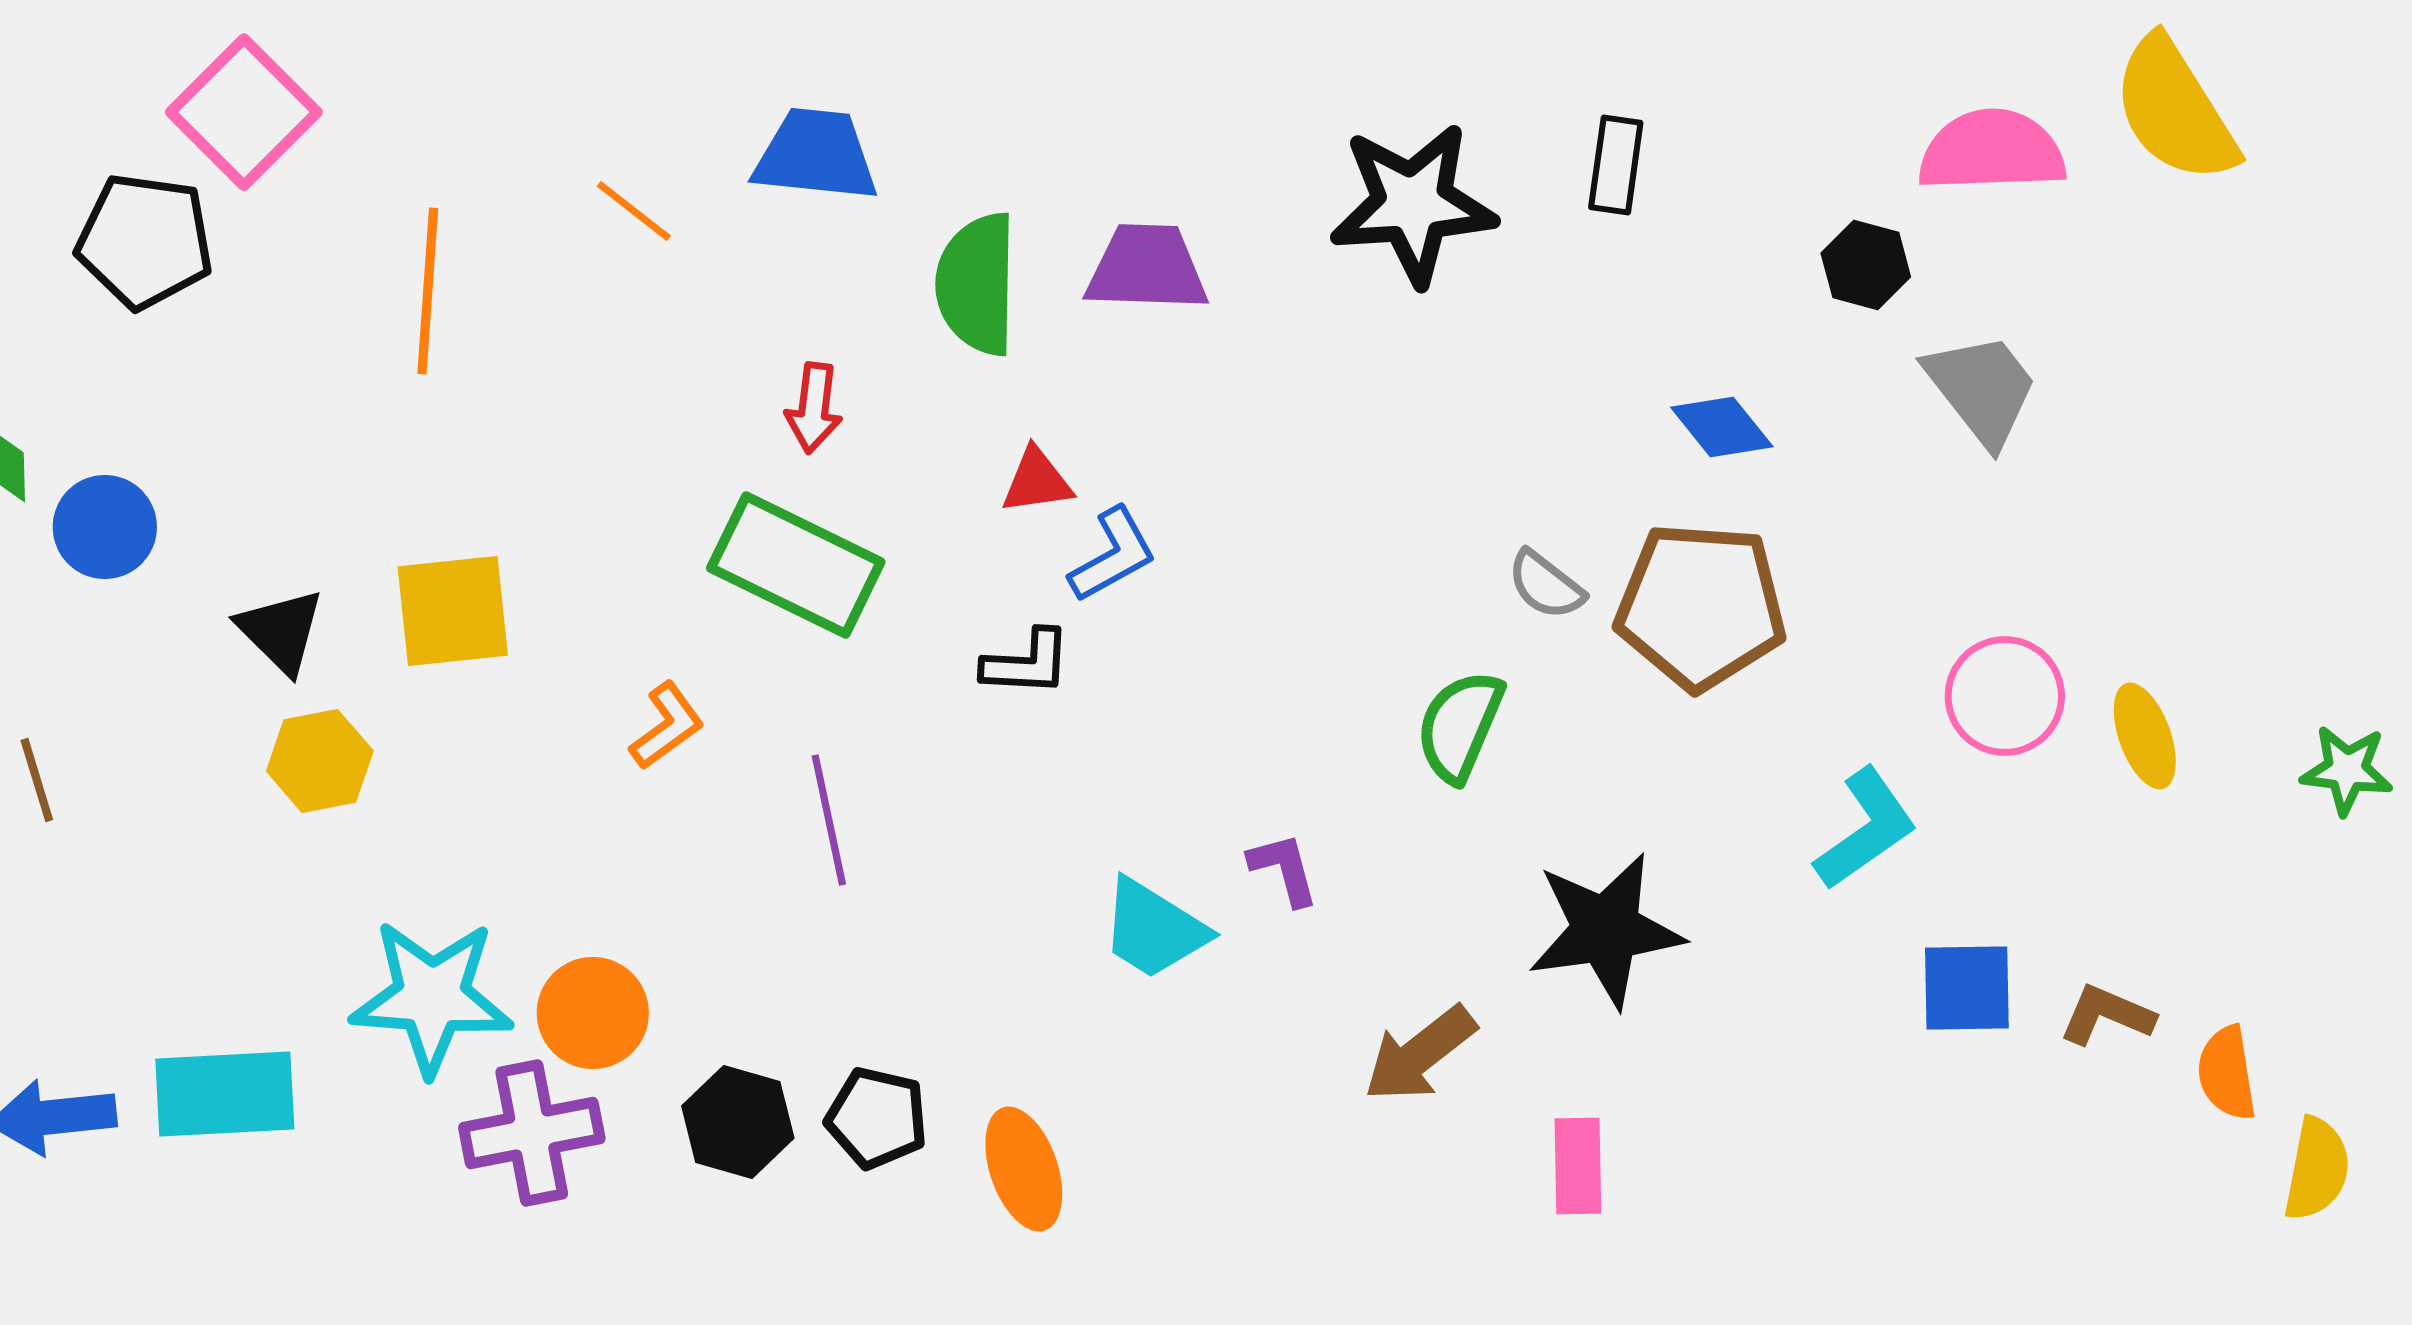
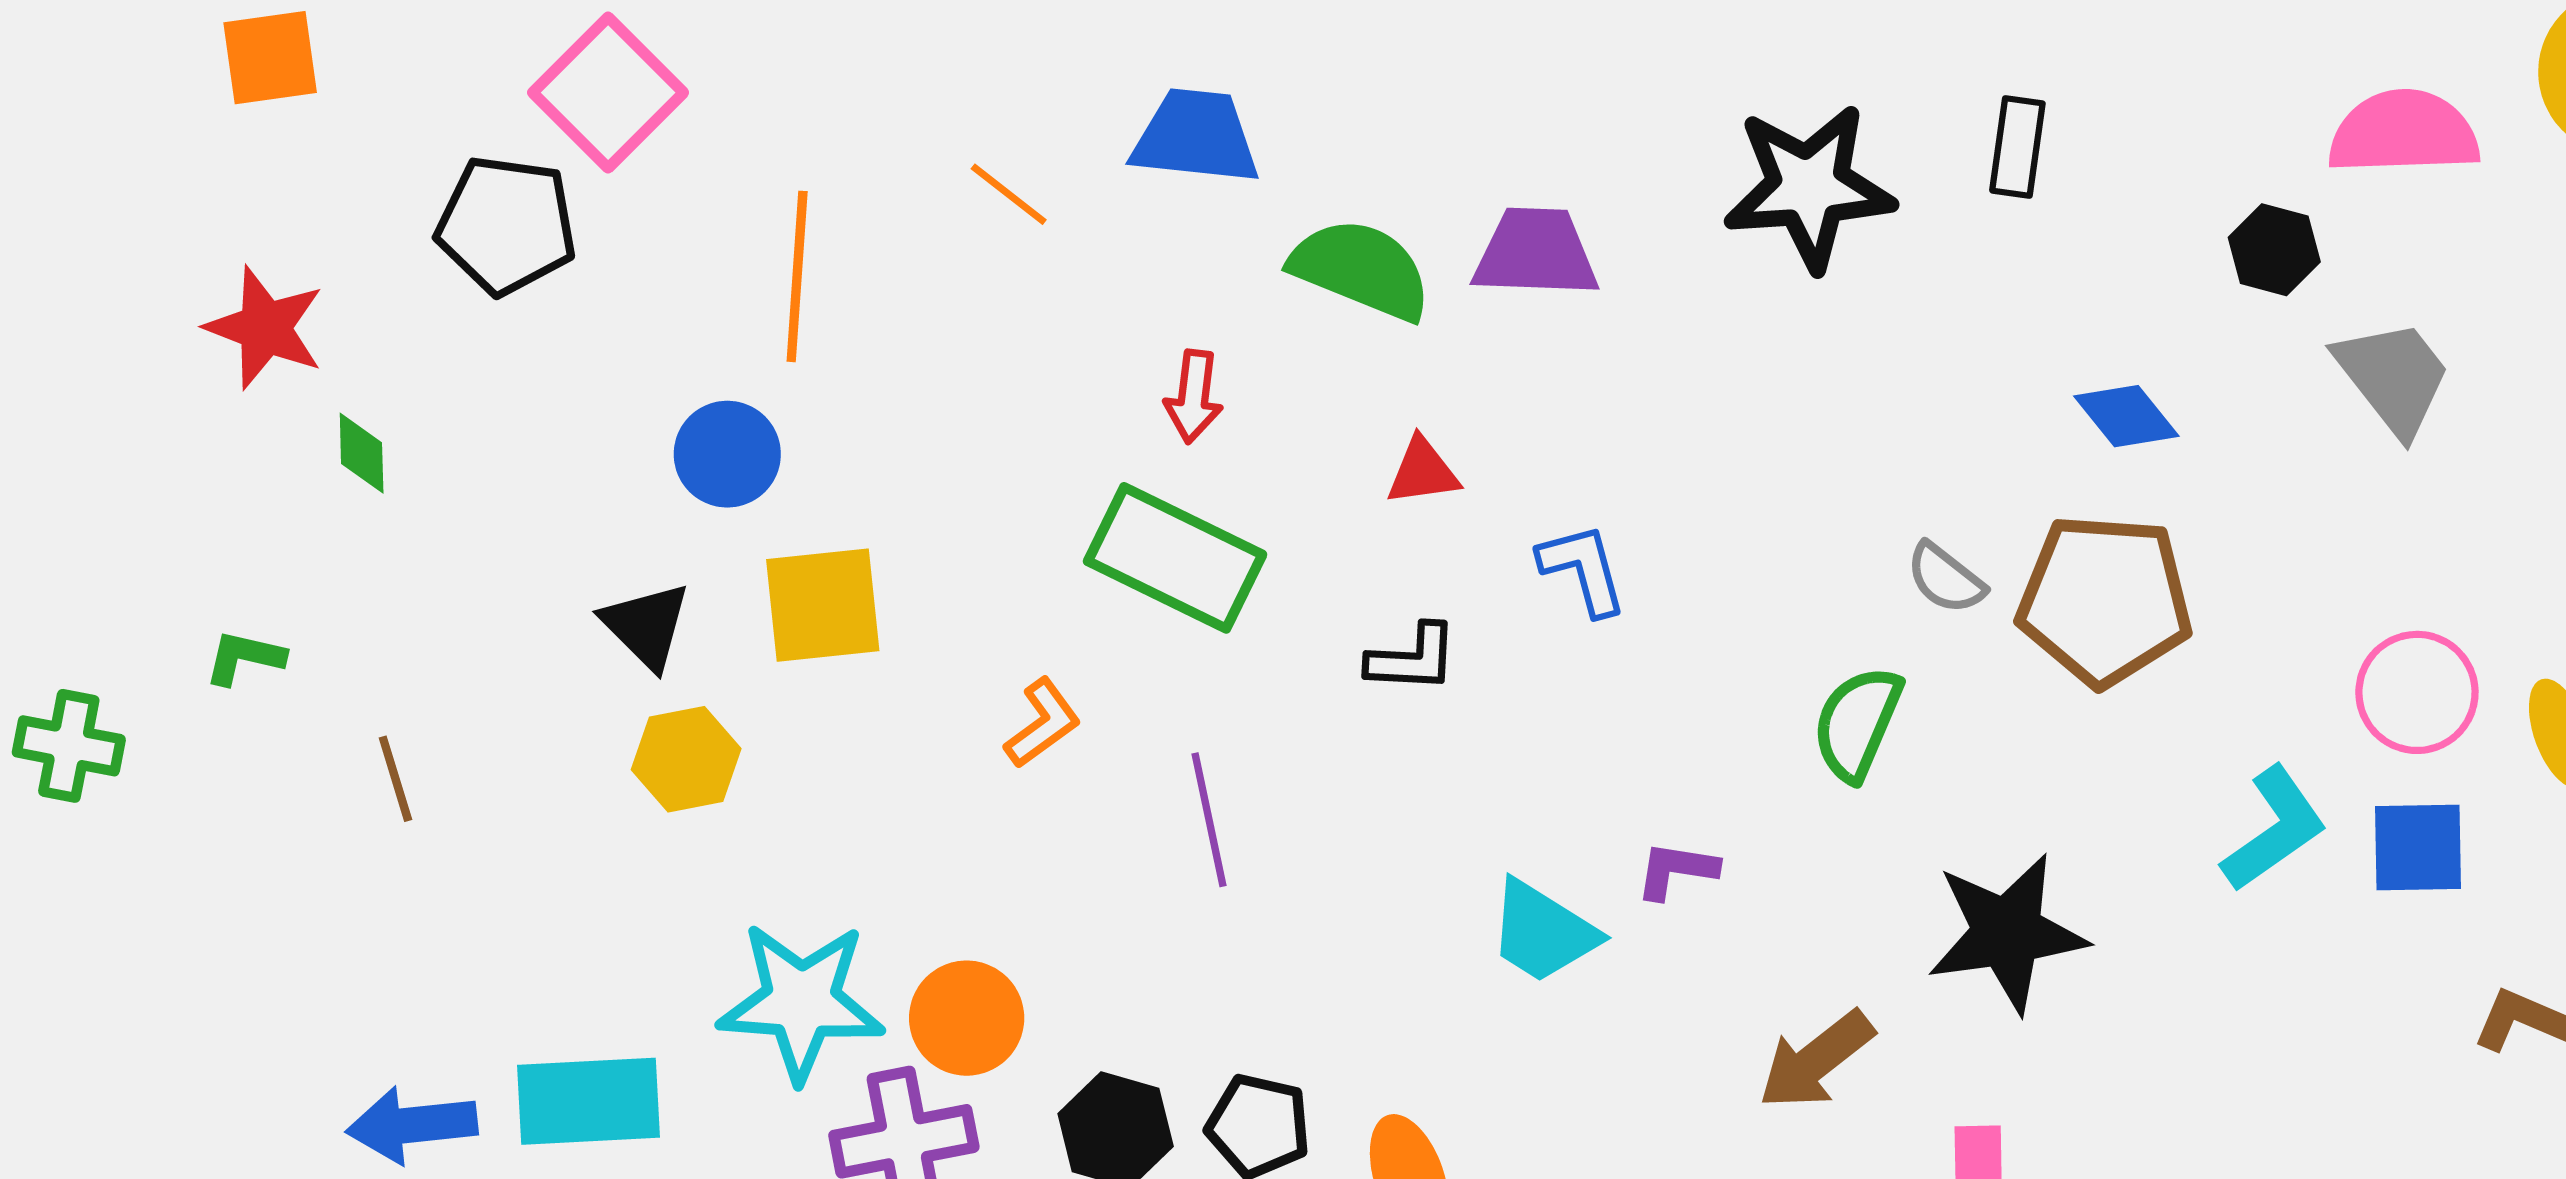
green semicircle: (977, 284) -> (1361, 269), turned 111
blue circle: (105, 527) -> (727, 454), moved
blue L-shape: (1113, 555) -> (1583, 569), moved, turned -76
purple L-shape: (1284, 869) -> (1676, 870), turned -66
blue square: (1967, 988) -> (2418, 848), moved

